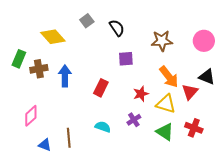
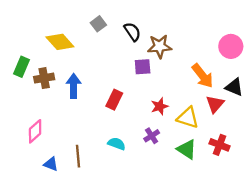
brown star: (162, 41) -> (160, 46), moved
orange arrow: (169, 77) -> (203, 76), moved

